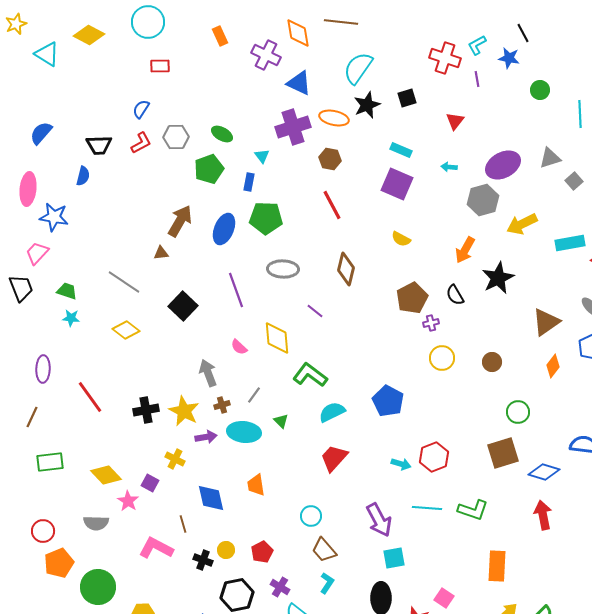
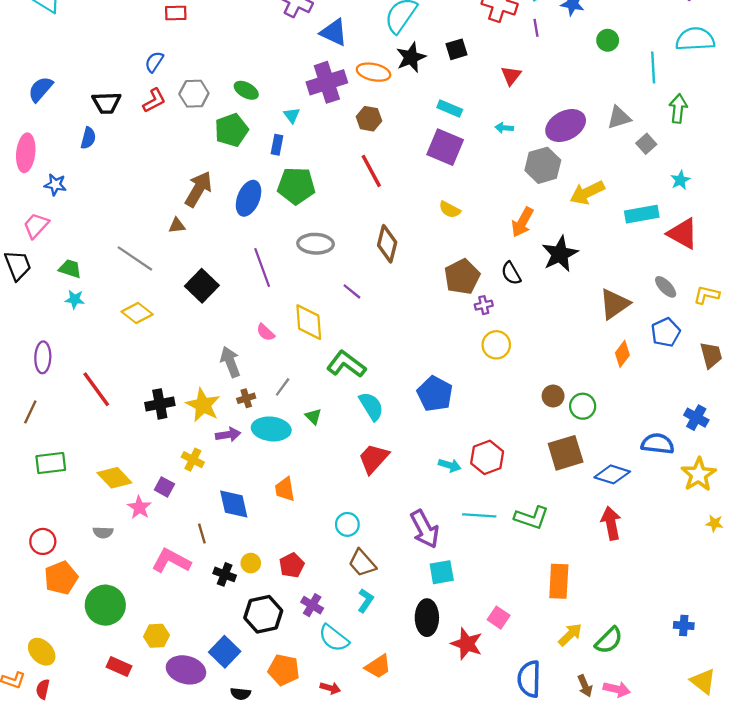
blue star: (54, 217) -> (55, 185), size x0.7
brown circle: (492, 362) -> (553, 396), moved
cyan semicircle: (332, 412) -> (371, 406), turned 84
gray semicircle: (96, 523) -> (103, 532), size x0.7

